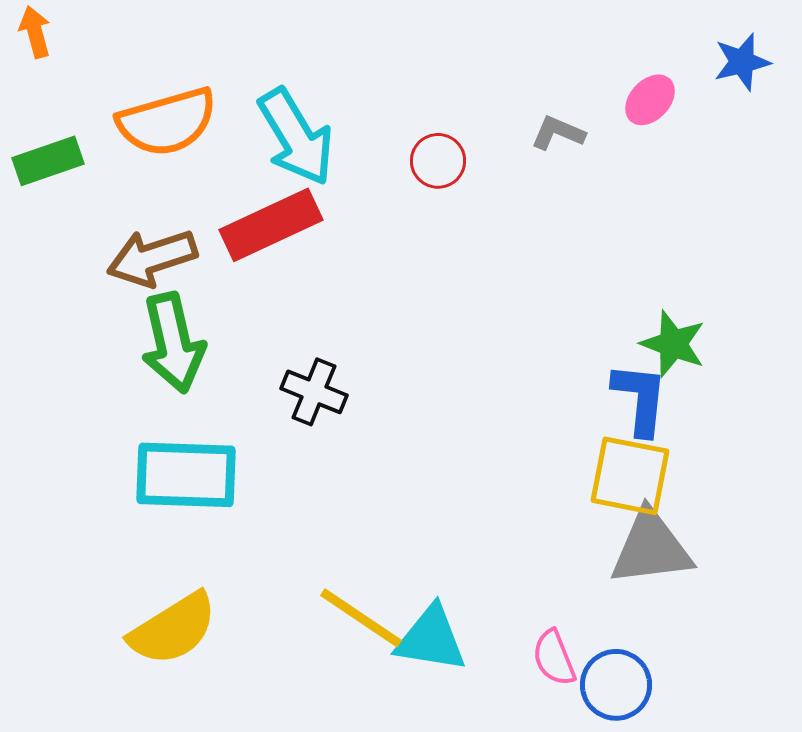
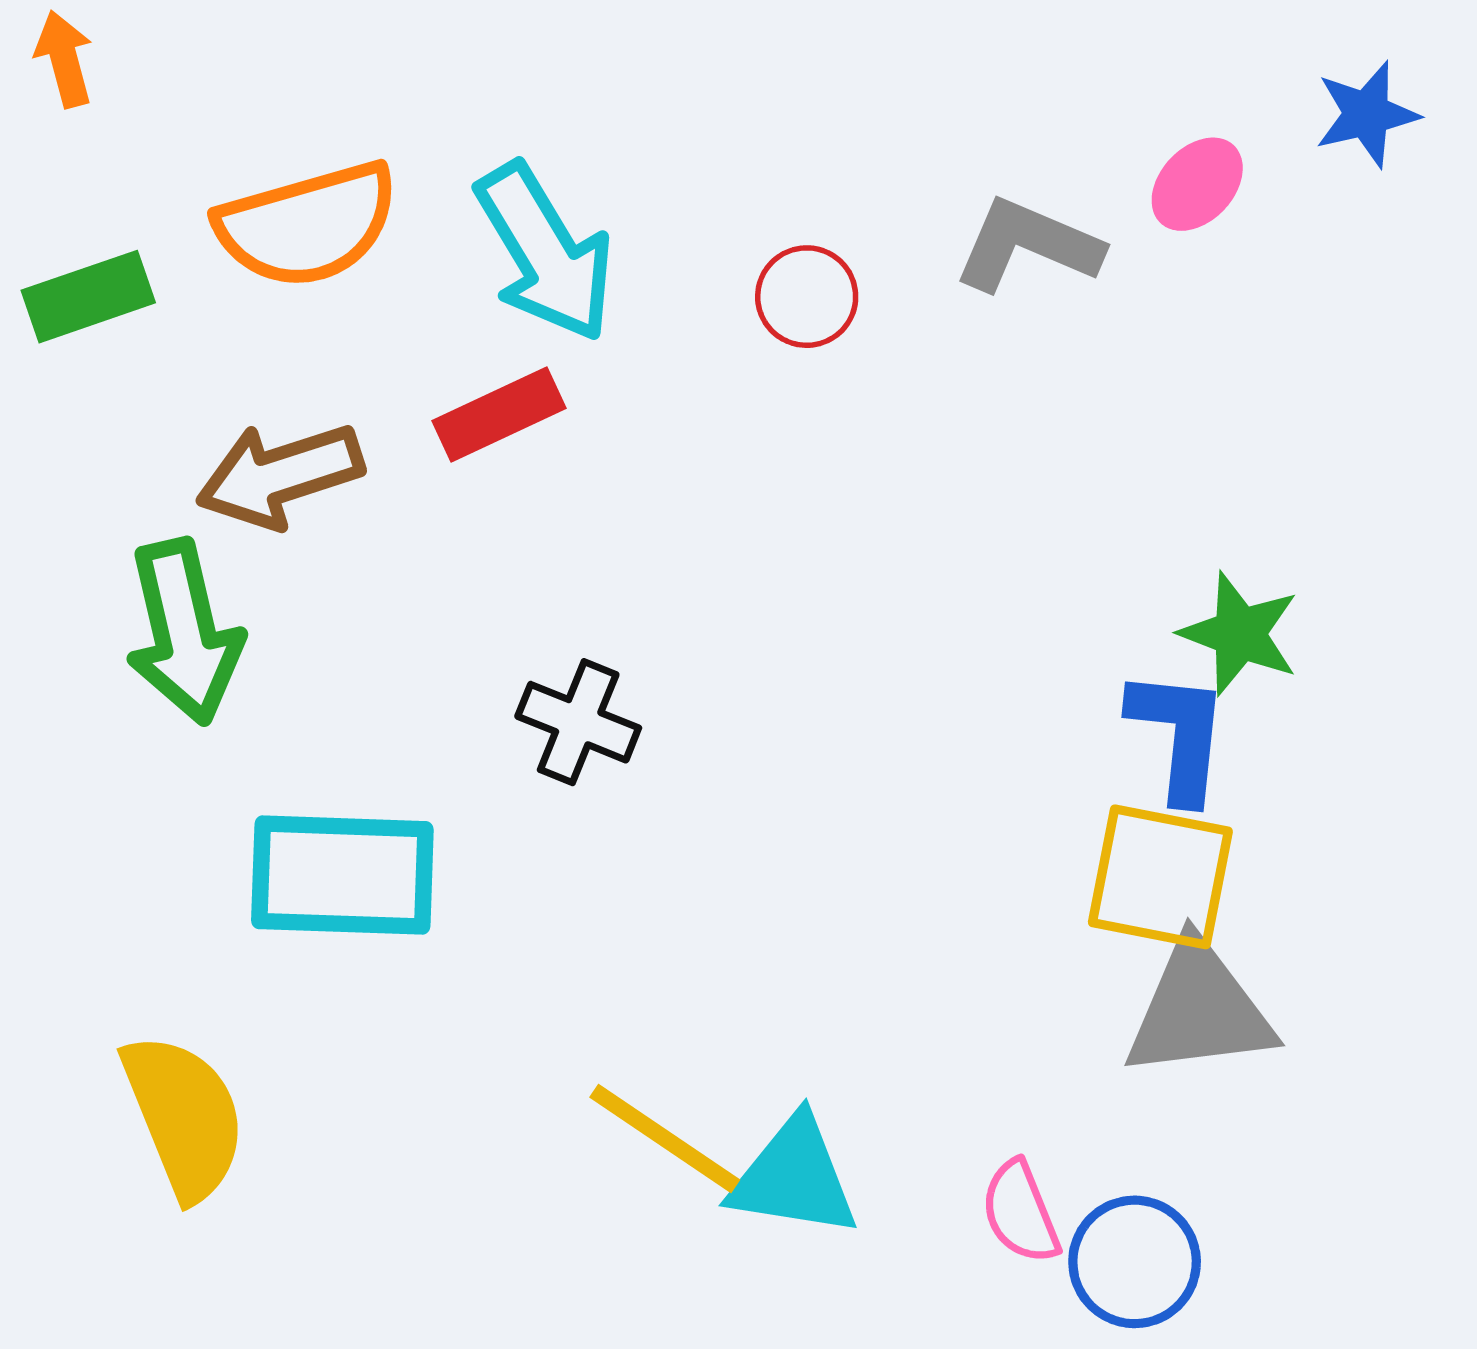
gray L-shape: (558, 133) -> (1028, 245), size x1.5
red rectangle: (271, 225) -> (499, 414), size x0.7
green arrow: (173, 343) -> (184, 632), moved
yellow semicircle: (173, 629) -> (184, 1116), moved, turned -80

